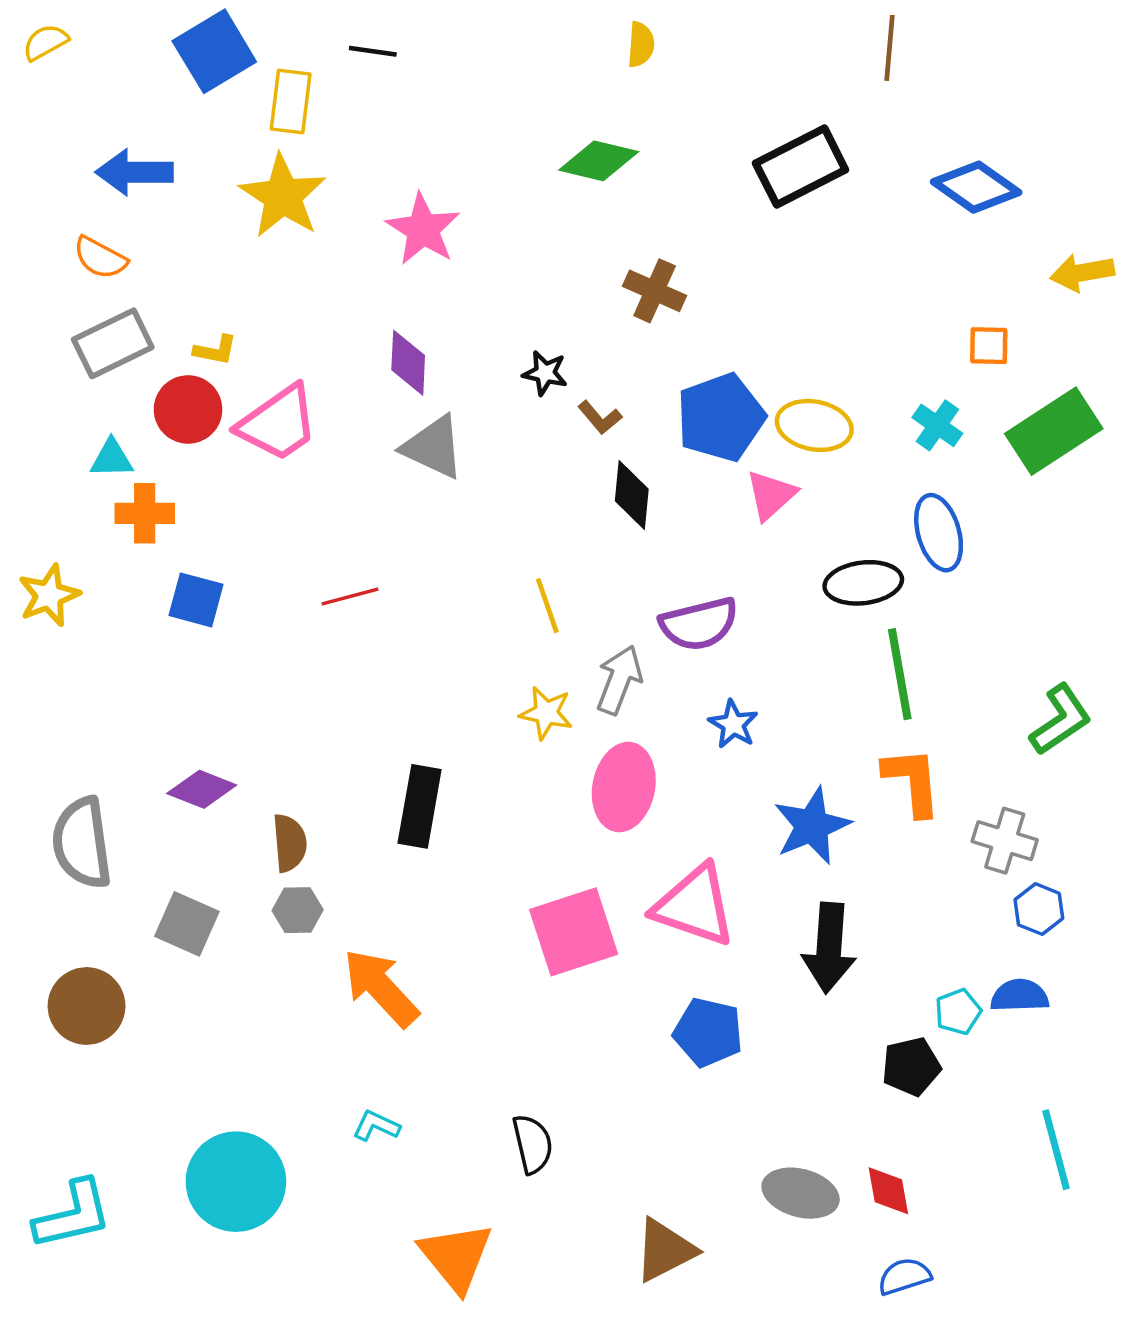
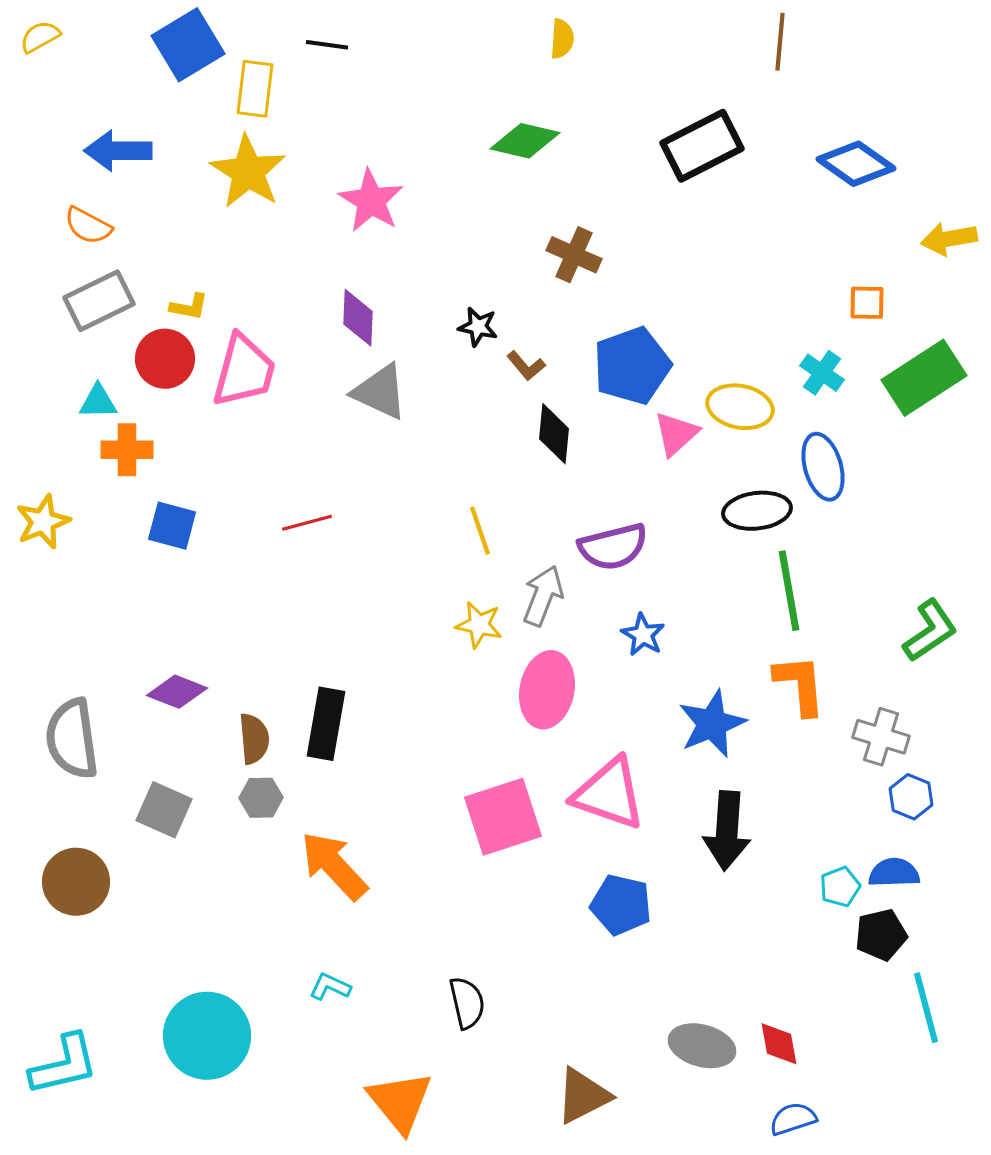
pink trapezoid: (278, 423) -> (244, 371), turned -40
yellow ellipse: (814, 425) -> (740, 407), moved
black rectangle: (420, 806) -> (326, 724), moved
black pentagon: (911, 1066) -> (881, 935), moved

